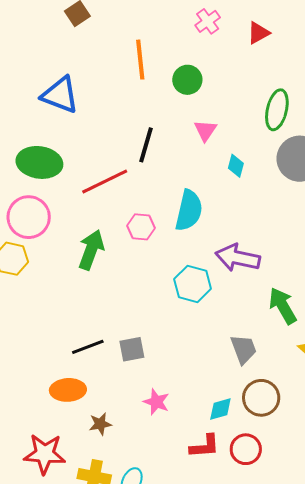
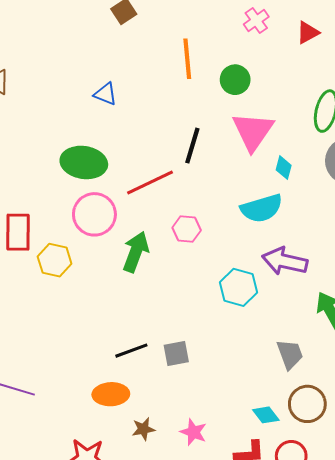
blue triangle: (60, 95) -> (105, 94), size x0.6
pink triangle: (205, 130) -> (253, 131), size x1.8
cyan semicircle: (189, 210) -> (262, 208), moved, turned 60
pink circle: (29, 217) -> (94, 214), moved
pink star: (156, 402) -> (193, 432), moved
cyan diamond: (220, 409) -> (266, 415), turned 68

